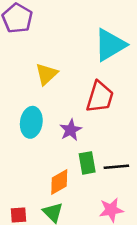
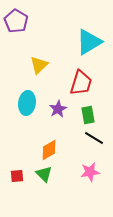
green rectangle: (87, 163) -> (88, 115), moved
black line: (116, 167) -> (94, 138), turned 36

